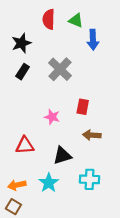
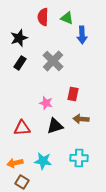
black triangle: (62, 156) -> (55, 126), moved
cyan star: (49, 183) -> (43, 161), turned -30
brown square: (13, 207) -> (22, 182), moved

